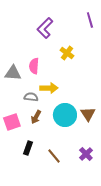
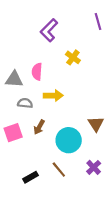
gray semicircle: (31, 97) -> (25, 103), moved
cyan circle: (65, 115) -> (69, 140), moved
black rectangle: (28, 148) -> (30, 177), moved, turned 40

